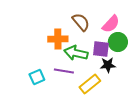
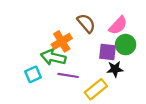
orange cross: (58, 39) -> (62, 41), turned -30
green arrow: (76, 53) -> (53, 57), moved
cyan square: (37, 77) -> (33, 74), moved

